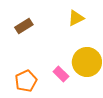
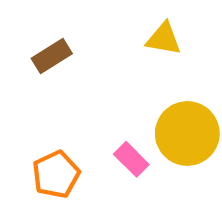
yellow triangle: (76, 18) -> (164, 39), turned 36

